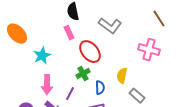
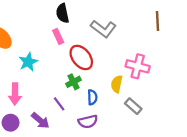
brown line: (159, 19) -> (158, 21), turned 30
pink cross: (149, 50) -> (138, 66), moved
pink arrow: (47, 85) -> (15, 94), moved
purple line: (70, 94) -> (59, 104), turned -64

